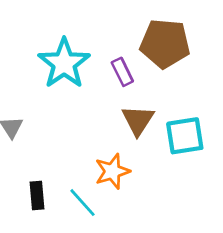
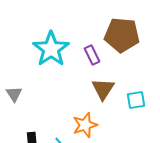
cyan square: (185, 136) -> (136, 100), size x0.7

